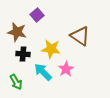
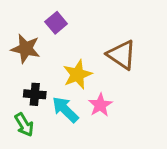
yellow star: (51, 49) -> (77, 74), turned -30
black cross: (23, 54) -> (35, 94), moved

